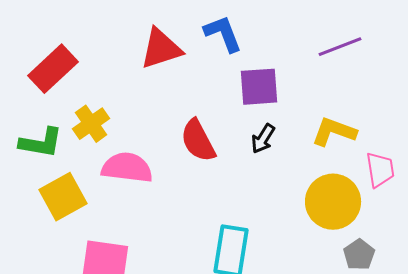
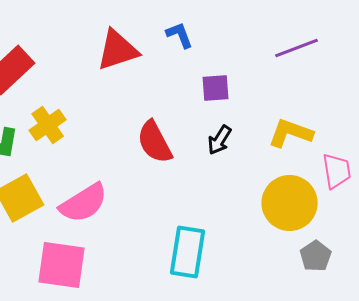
blue L-shape: (223, 34) -> (180, 35), size x0.7
purple square: (259, 87) -> (216, 88), size x0.7
pink semicircle: (127, 168) -> (84, 203), moved, turned 141

